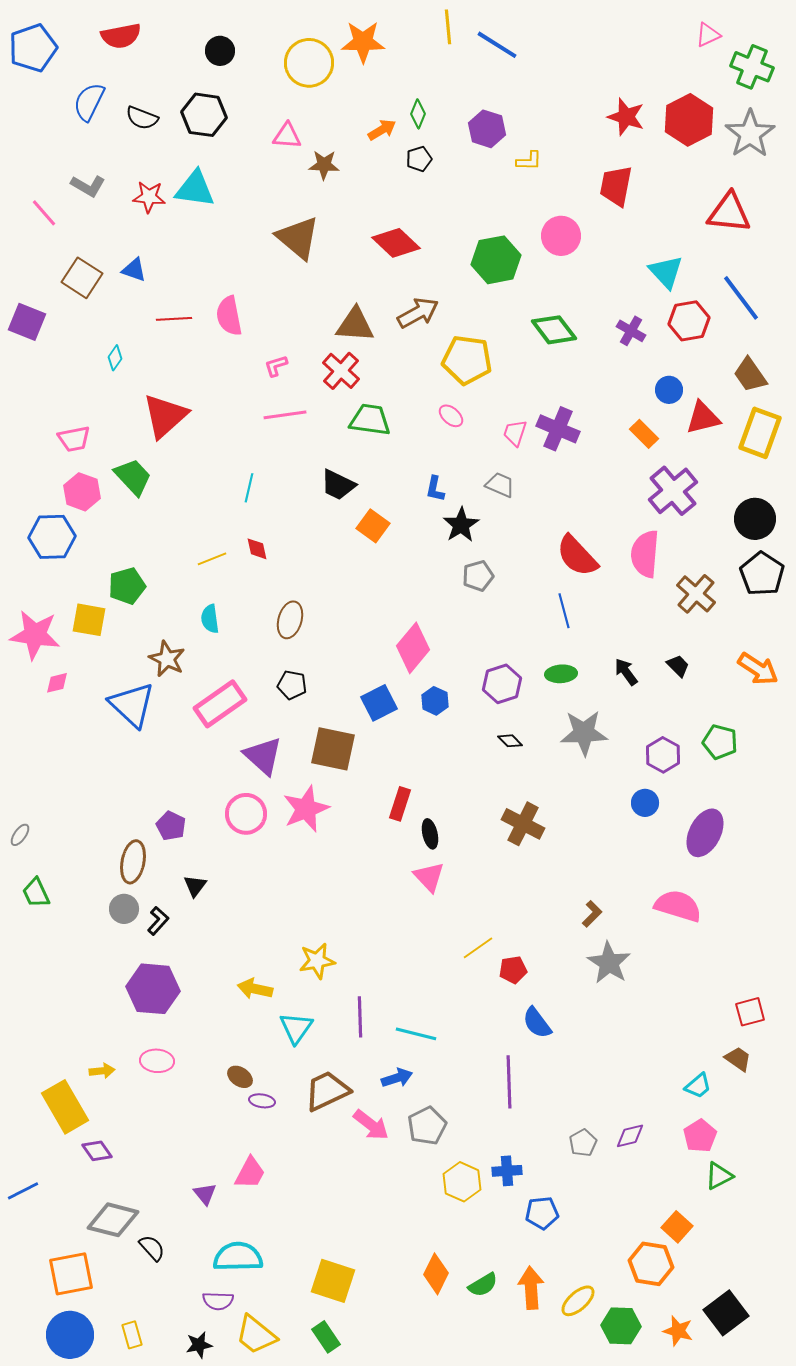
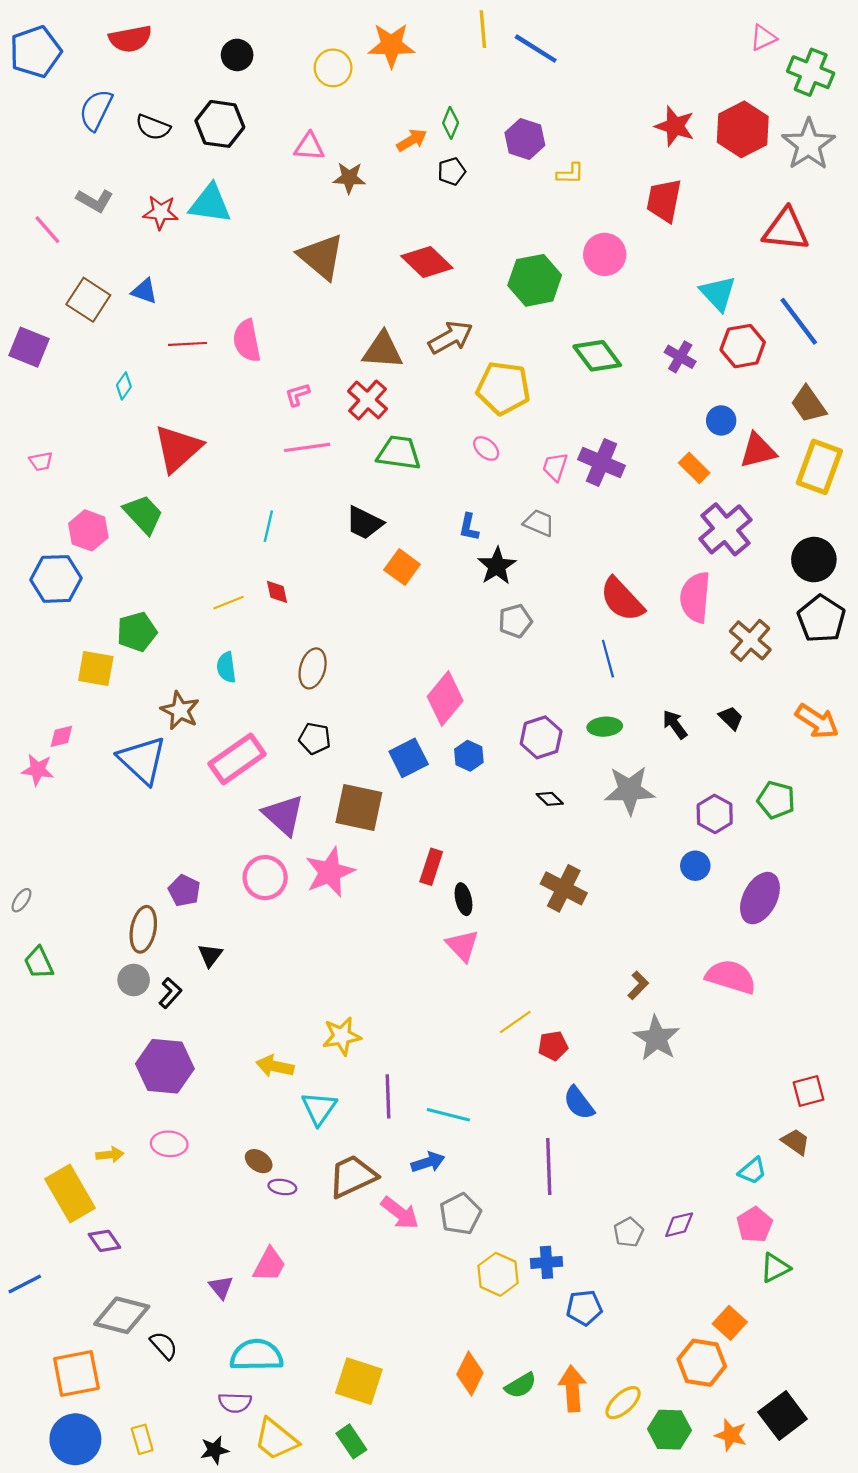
yellow circle: (309, 63) -> (333, 68), size x0.7
pink trapezoid: (74, 439) -> (41, 461), moved, size x0.7
pink star: (35, 635) -> (38, 770), moved, size x0.6

